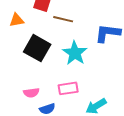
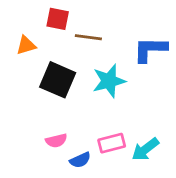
cyan star: (75, 53) -> (109, 81), turned 30
pink rectangle: (68, 88) -> (112, 143), moved

